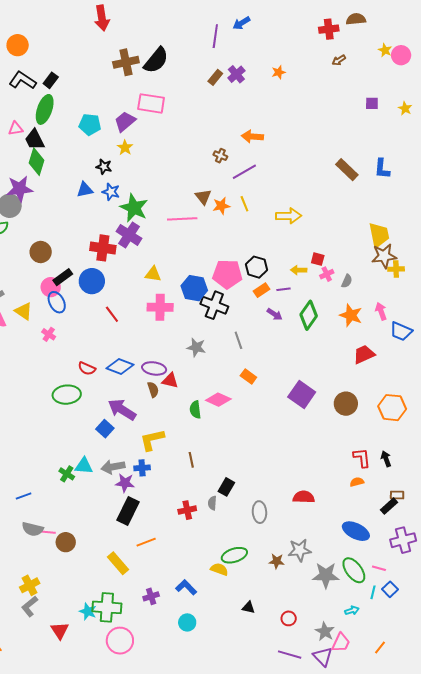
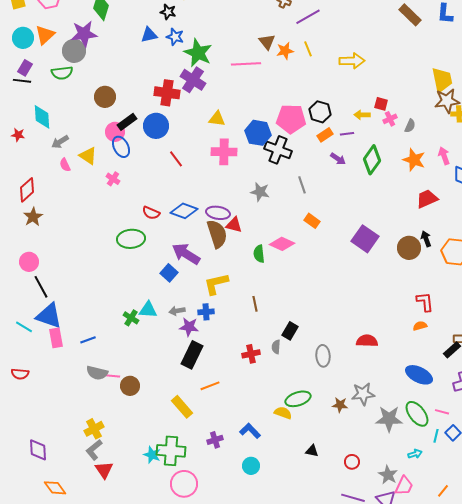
brown semicircle: (153, 390) -> (217, 234), size x1.8
black arrow: (386, 459) -> (426, 239), moved
gray arrow: (113, 467) -> (177, 311), size x0.7
red triangle: (60, 631) -> (104, 470), moved

